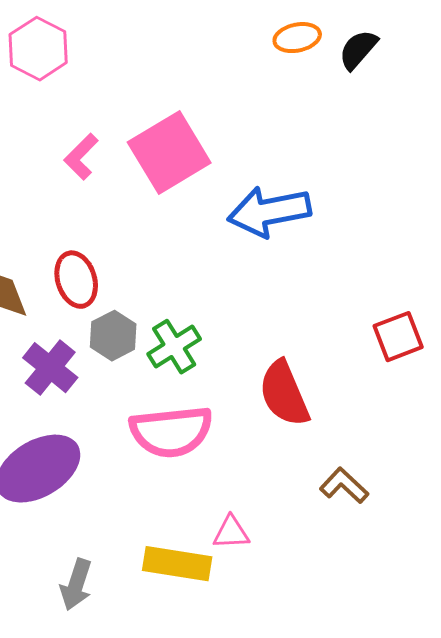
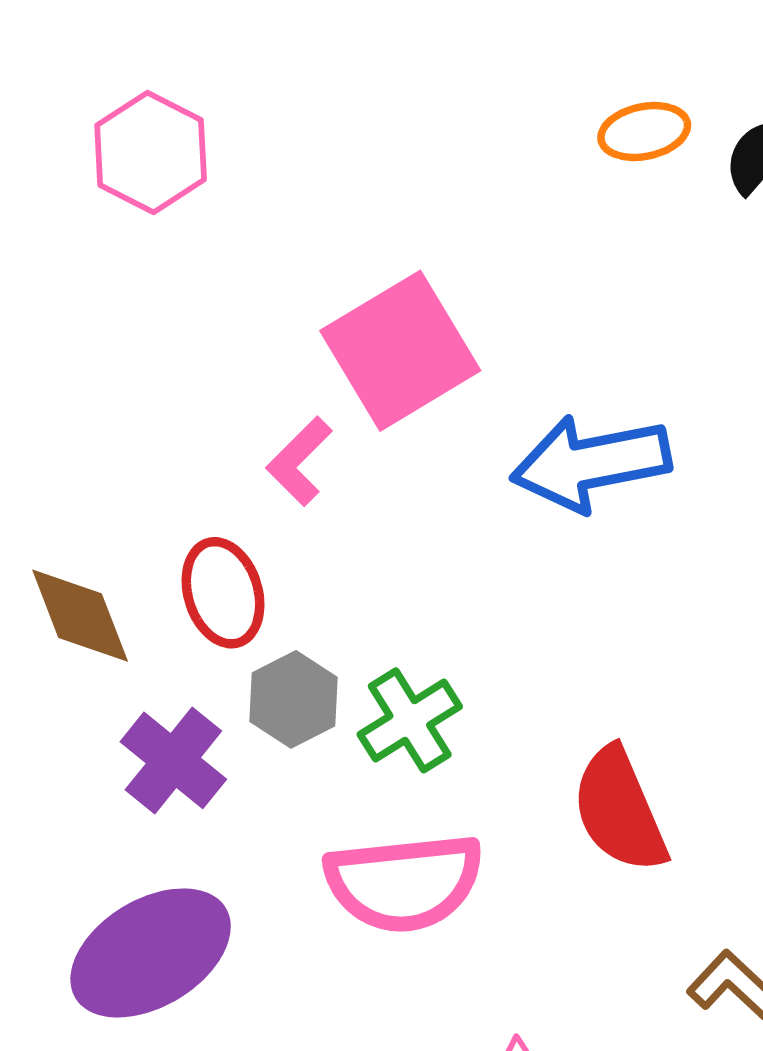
pink L-shape: (81, 157) -> (299, 461), moved

